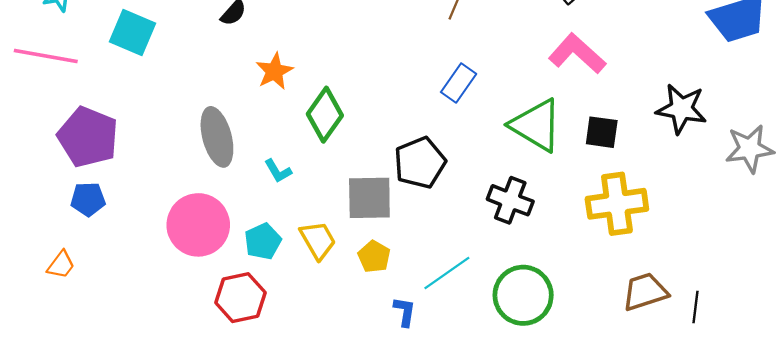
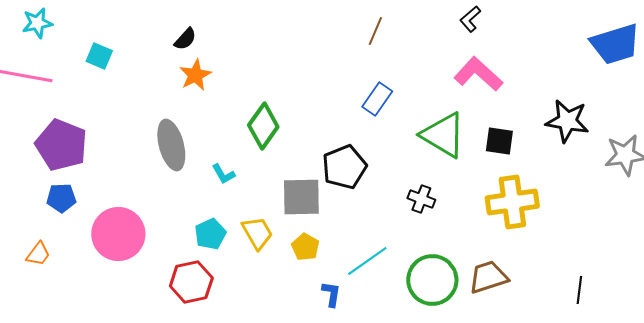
cyan square: (133, 33) -> (99, 56), size x0.7
orange star: (274, 71) -> (195, 75), moved
black cross: (510, 200) -> (421, 199), size x0.7
pink circle: (198, 225) -> (118, 234), moved
brown trapezoid: (645, 292) -> (488, 277), moved

